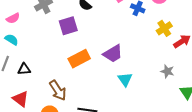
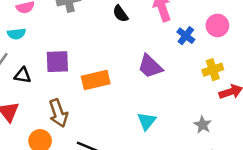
purple square: (68, 26) -> (57, 62), moved
cyan semicircle: (11, 40) -> (16, 34), turned 128
purple trapezoid: (113, 54) -> (150, 66), moved, turned 60

